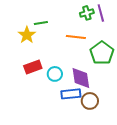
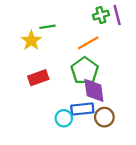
orange line: (76, 37) -> (88, 43), turned -36
green pentagon: (102, 53) -> (85, 71), moved
cyan circle: (55, 74) -> (64, 118), moved

